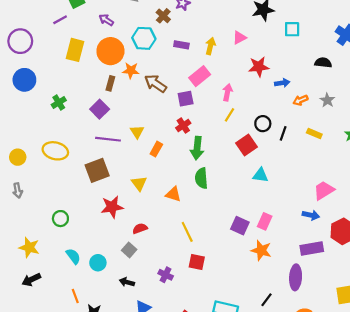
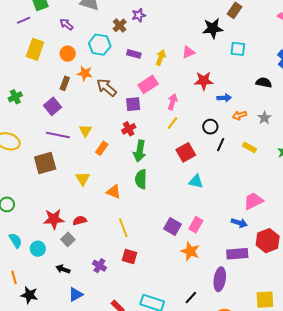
orange circle: (110, 51) -> (68, 54), size x0.6
black circle: (263, 124) -> (210, 127), moved
red star: (112, 207) -> (54, 219), moved

